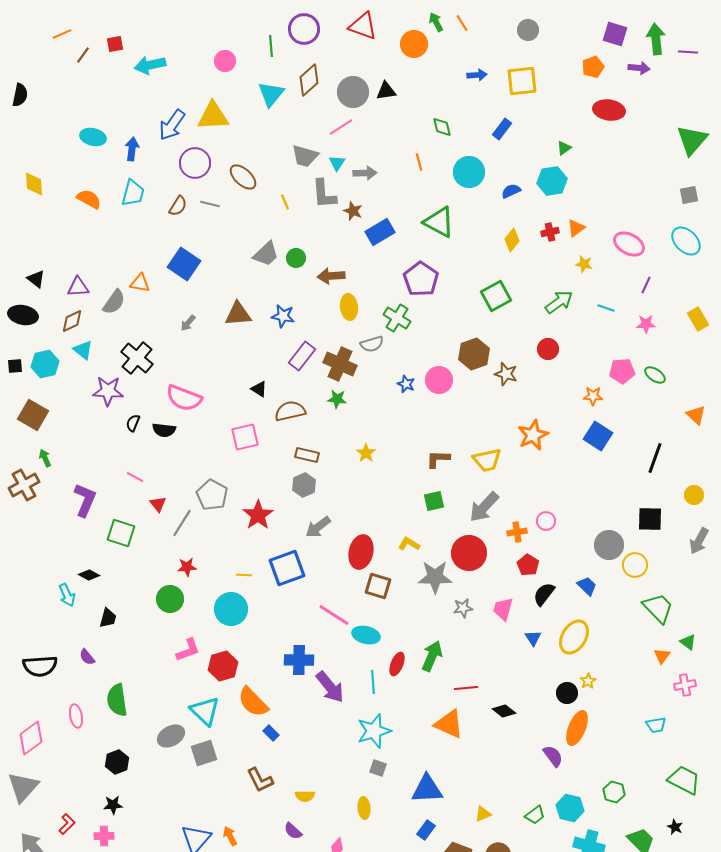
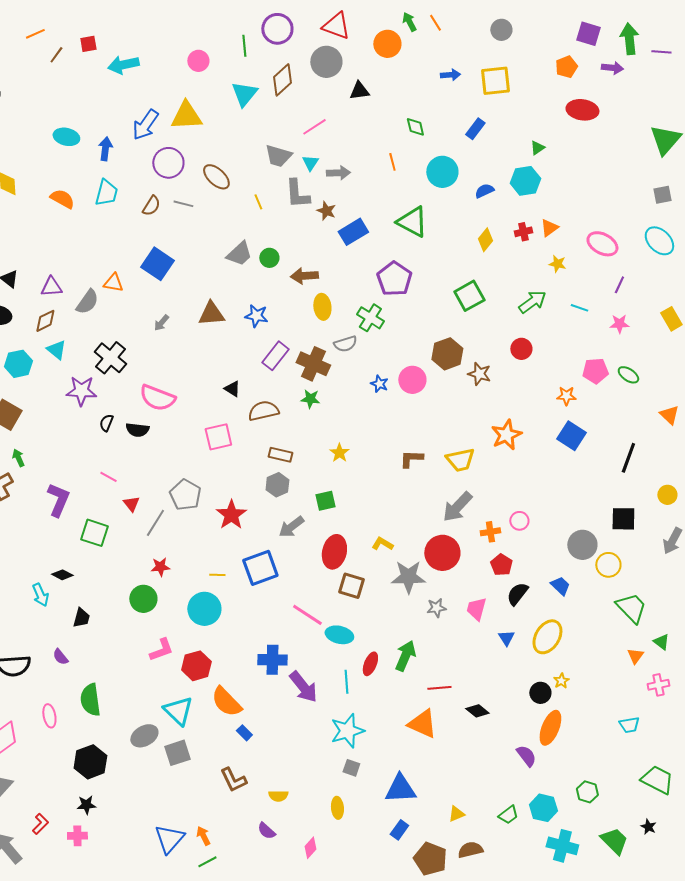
gray circle: (353, 92) -> (326, 62), moved
green square: (434, 501) -> (325, 501), moved
black hexagon: (117, 762) -> (90, 762), size x1.4

